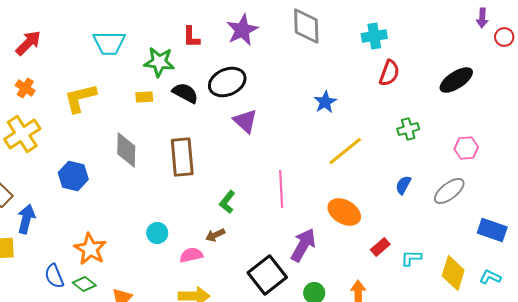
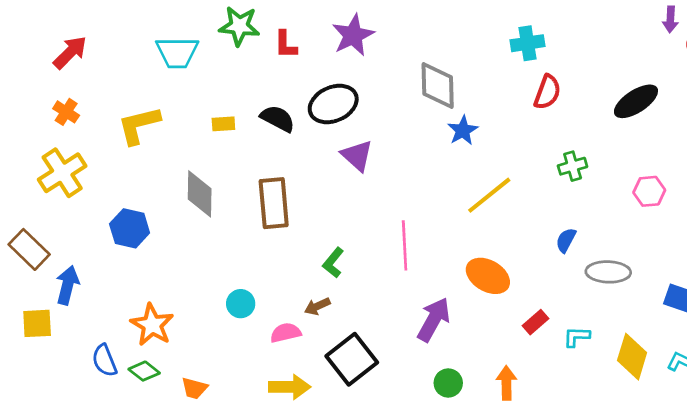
gray diamond: (306, 26) -> (438, 85), moved
green star: (159, 62) -> (239, 26), moved
gray ellipse: (449, 191) -> (608, 272), moved, turned 40
black square: (267, 275) -> (352, 359), moved

